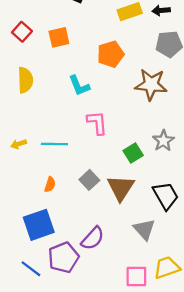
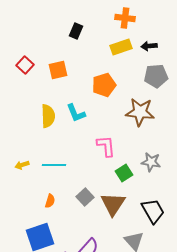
yellow semicircle: (25, 80) -> (48, 116), moved
pink L-shape: (97, 123) -> (106, 146), moved
gray star: (163, 141) -> (151, 162), turned -30

